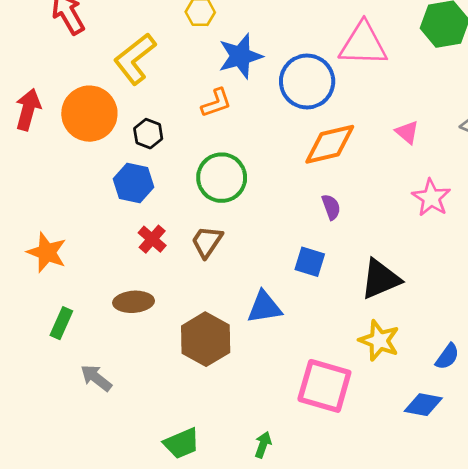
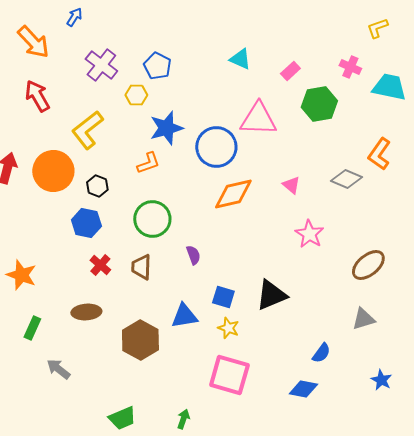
purple semicircle: (331, 207) -> (193, 255), moved
brown trapezoid: (207, 242) -> (141, 267), turned -32
blue square: (310, 262) -> (223, 297), moved
yellow star: (379, 341) -> (228, 328), moved, size x0.7

